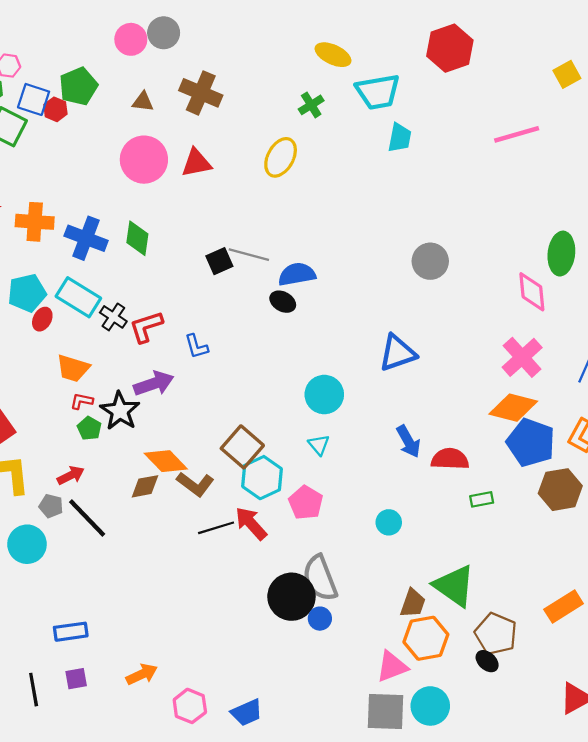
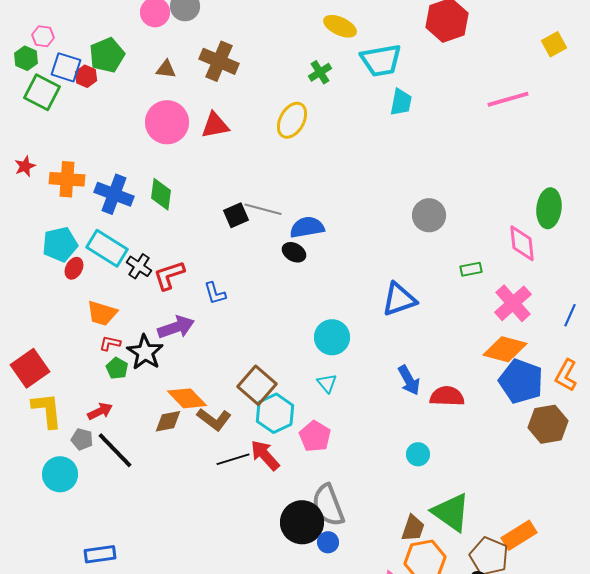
green rectangle: (482, 499) -> (471, 269), moved
cyan circle: (389, 522) -> (418, 454), moved
orange rectangle: (564, 607) -> (519, 535), moved

